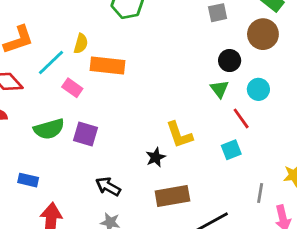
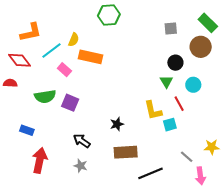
yellow L-shape: (179, 135) -> (153, 110), moved
gray line: (260, 193) -> (187, 157), turned -64

